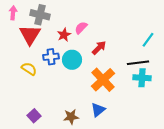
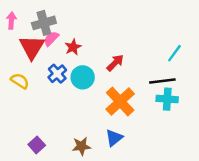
gray cross: (40, 15) -> (44, 23), turned -30
pink semicircle: (81, 28) -> (51, 39), moved
blue cross: (51, 57) -> (57, 74), turned -35
yellow semicircle: (29, 69) -> (20, 81), moved

